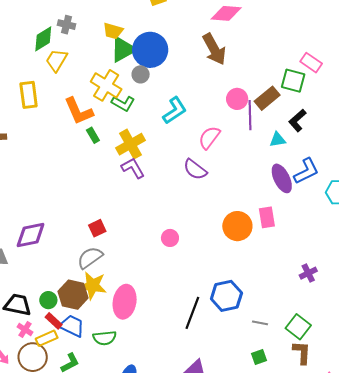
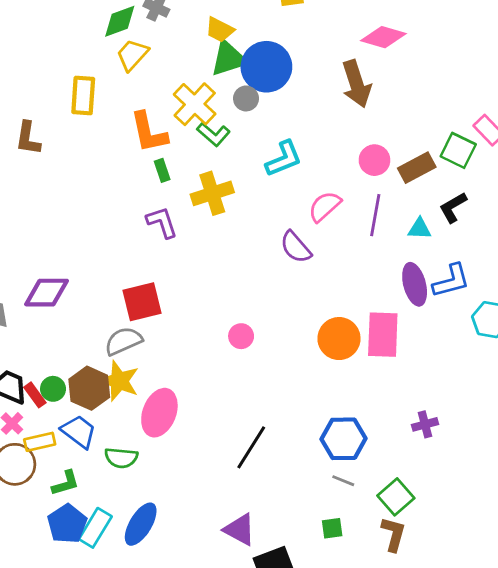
purple line: (250, 115) -> (375, 215), moved
purple L-shape: (133, 168) -> (162, 222), moved
pink rectangle: (267, 217) -> (383, 335), size x1.5
red square: (97, 228) -> (142, 302), size x1.6
blue hexagon: (226, 296) -> (343, 439), moved
red rectangle: (54, 321) -> (35, 395), moved

